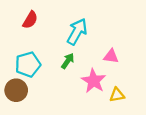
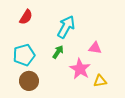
brown circle: (16, 90) -> (29, 81), moved

